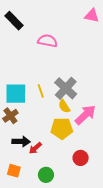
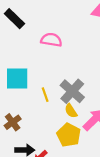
cyan square: (16, 94) -> (17, 78), moved
yellow pentagon: (62, 128) -> (69, 135), turned 30

